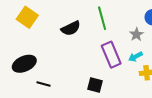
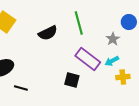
purple rectangle: (111, 55) -> (88, 59), turned -30
black square: (95, 85) -> (72, 80), moved

